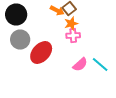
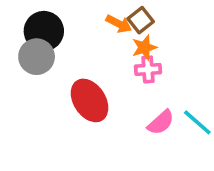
gray circle: (20, 40) -> (37, 57), moved
red ellipse: (41, 52) -> (90, 100), turned -75

